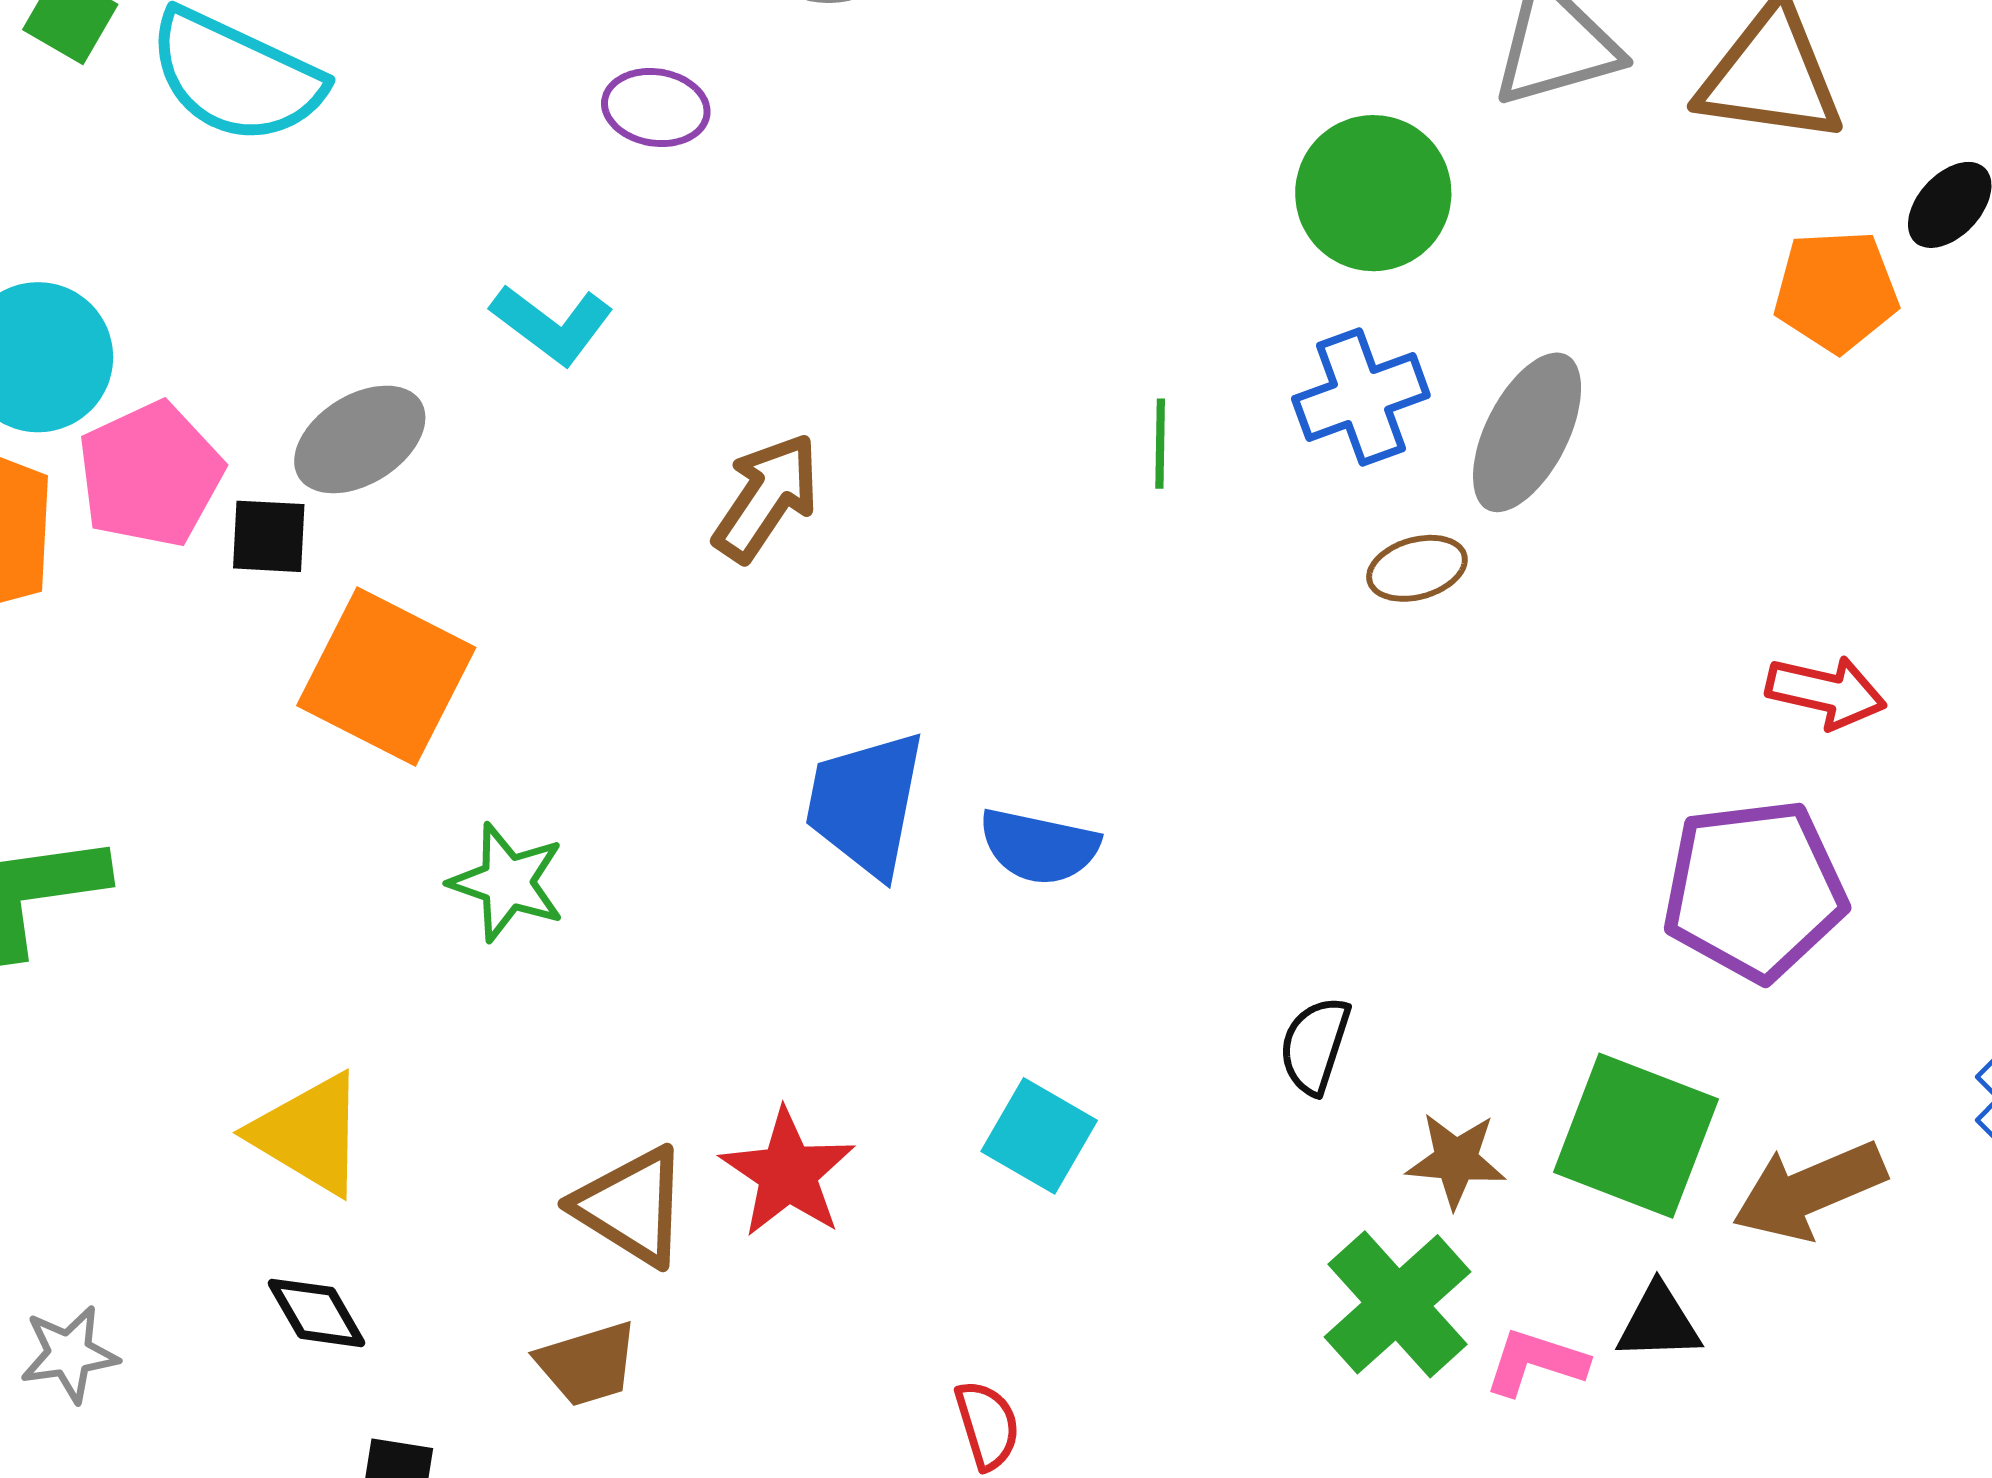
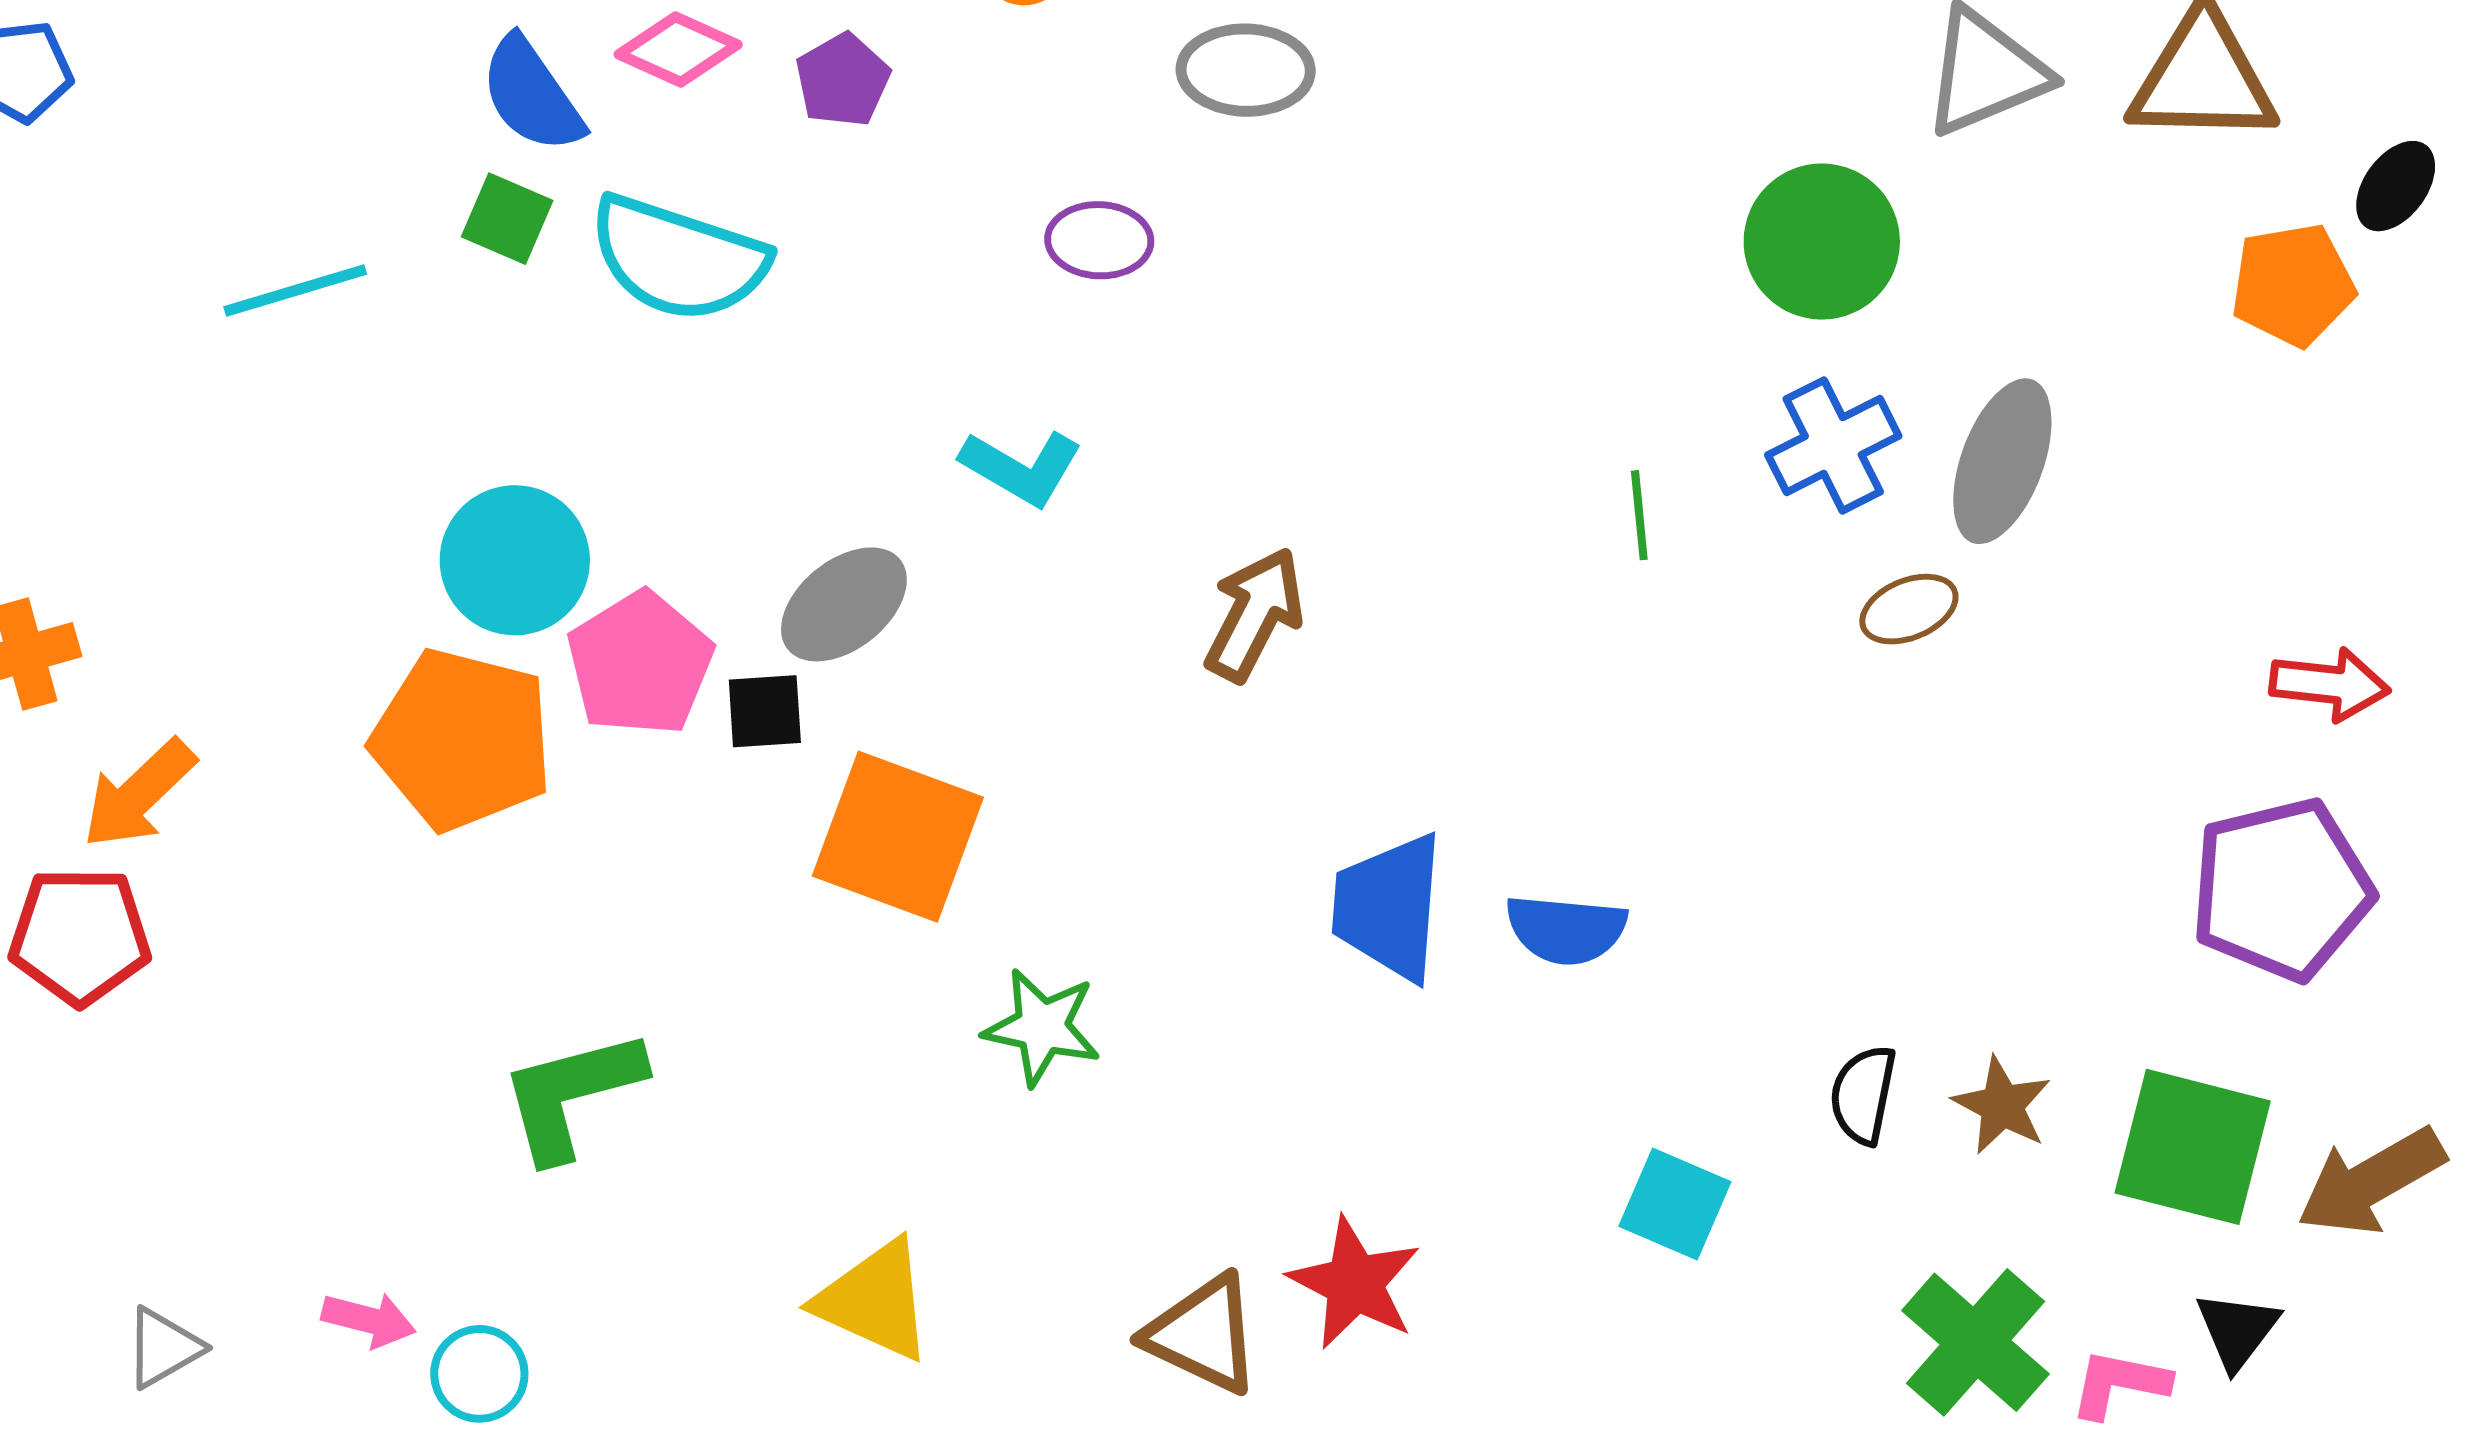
cyan square: (1039, 1136) -> (1675, 1204), moved
brown star: (1456, 1160) -> (2002, 1106), moved, turned 30
black triangle: (1659, 1323) -> (2237, 1330), turned -44

